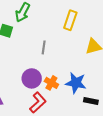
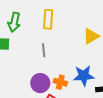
yellow rectangle: (70, 20) -> (48, 19), moved

